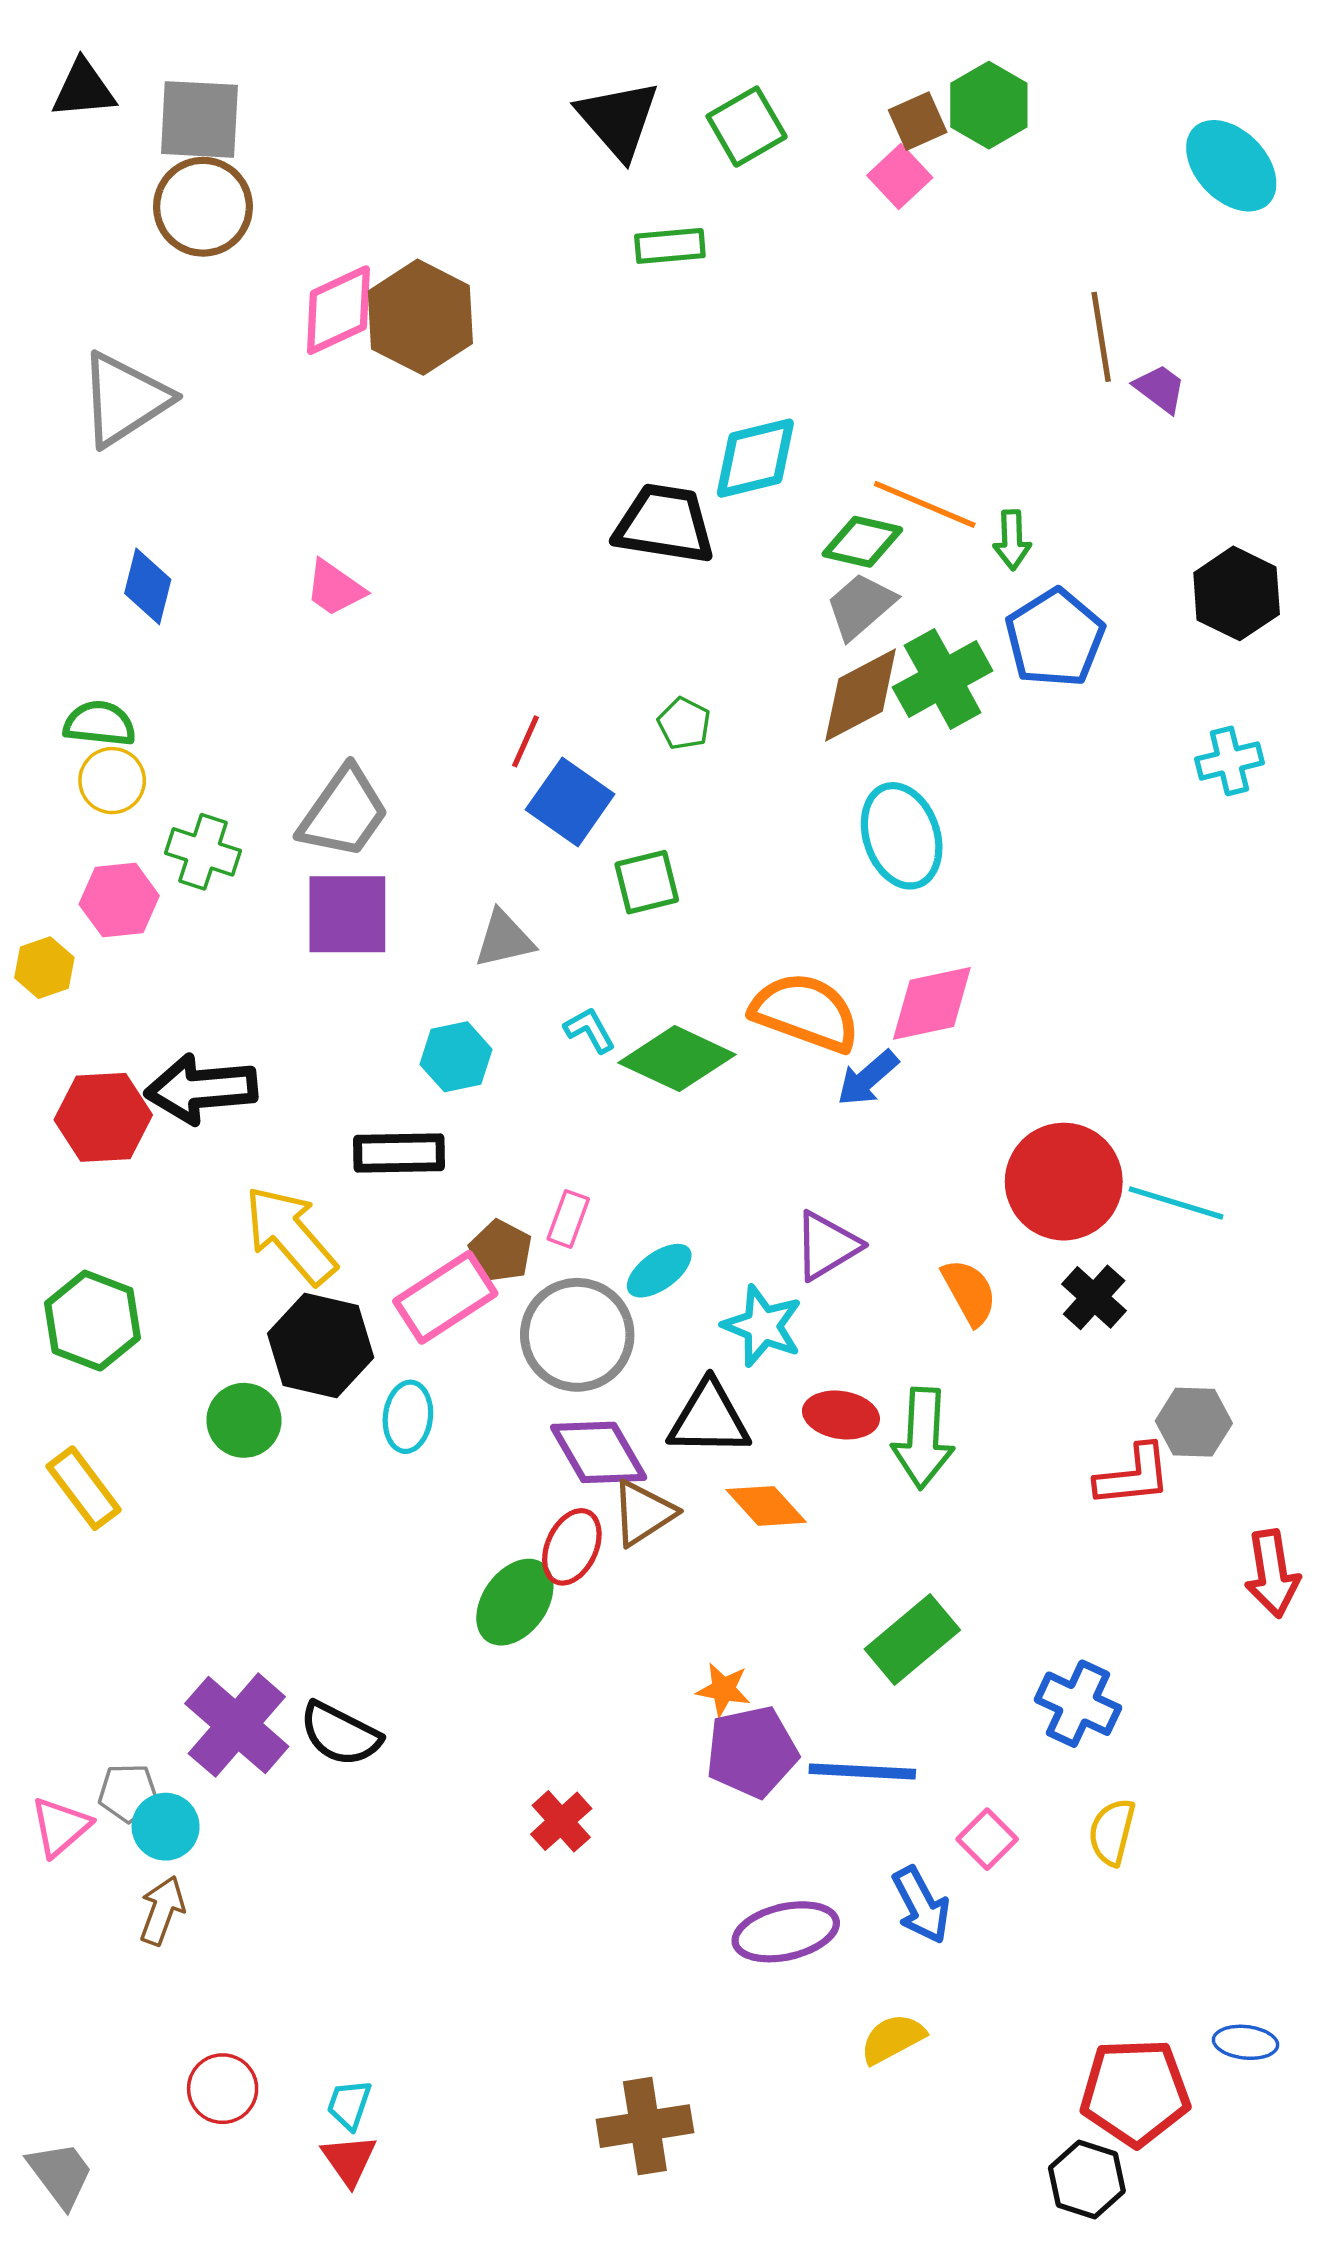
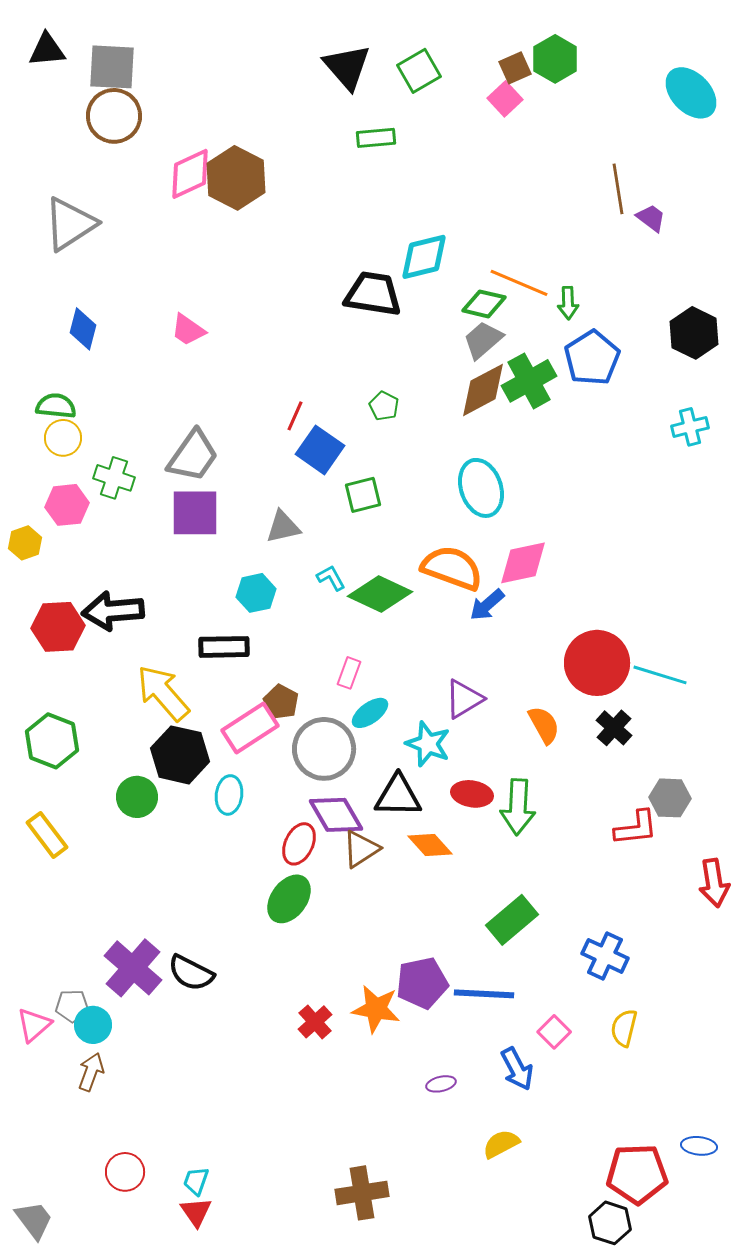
cyan ellipse: (902, 836) -> (481, 488), moved
pink rectangle: (568, 1219) -> (349, 673), moved
red ellipse: (572, 1547) -> (299, 844), moved
orange star: (723, 1689) -> (376, 1009), moved, size x1.6
purple ellipse: (786, 1932) -> (441, 1084), size x0.5

